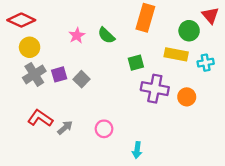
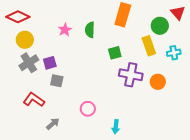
green semicircle: (106, 35) -> (90, 30), turned 49
yellow rectangle: (176, 54) -> (149, 46), turned 60
gray square: (82, 79) -> (57, 81), moved, turned -32
gray arrow: (65, 128) -> (53, 124), moved

